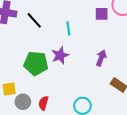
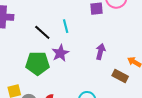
black line: (34, 20) -> (42, 32), moved

